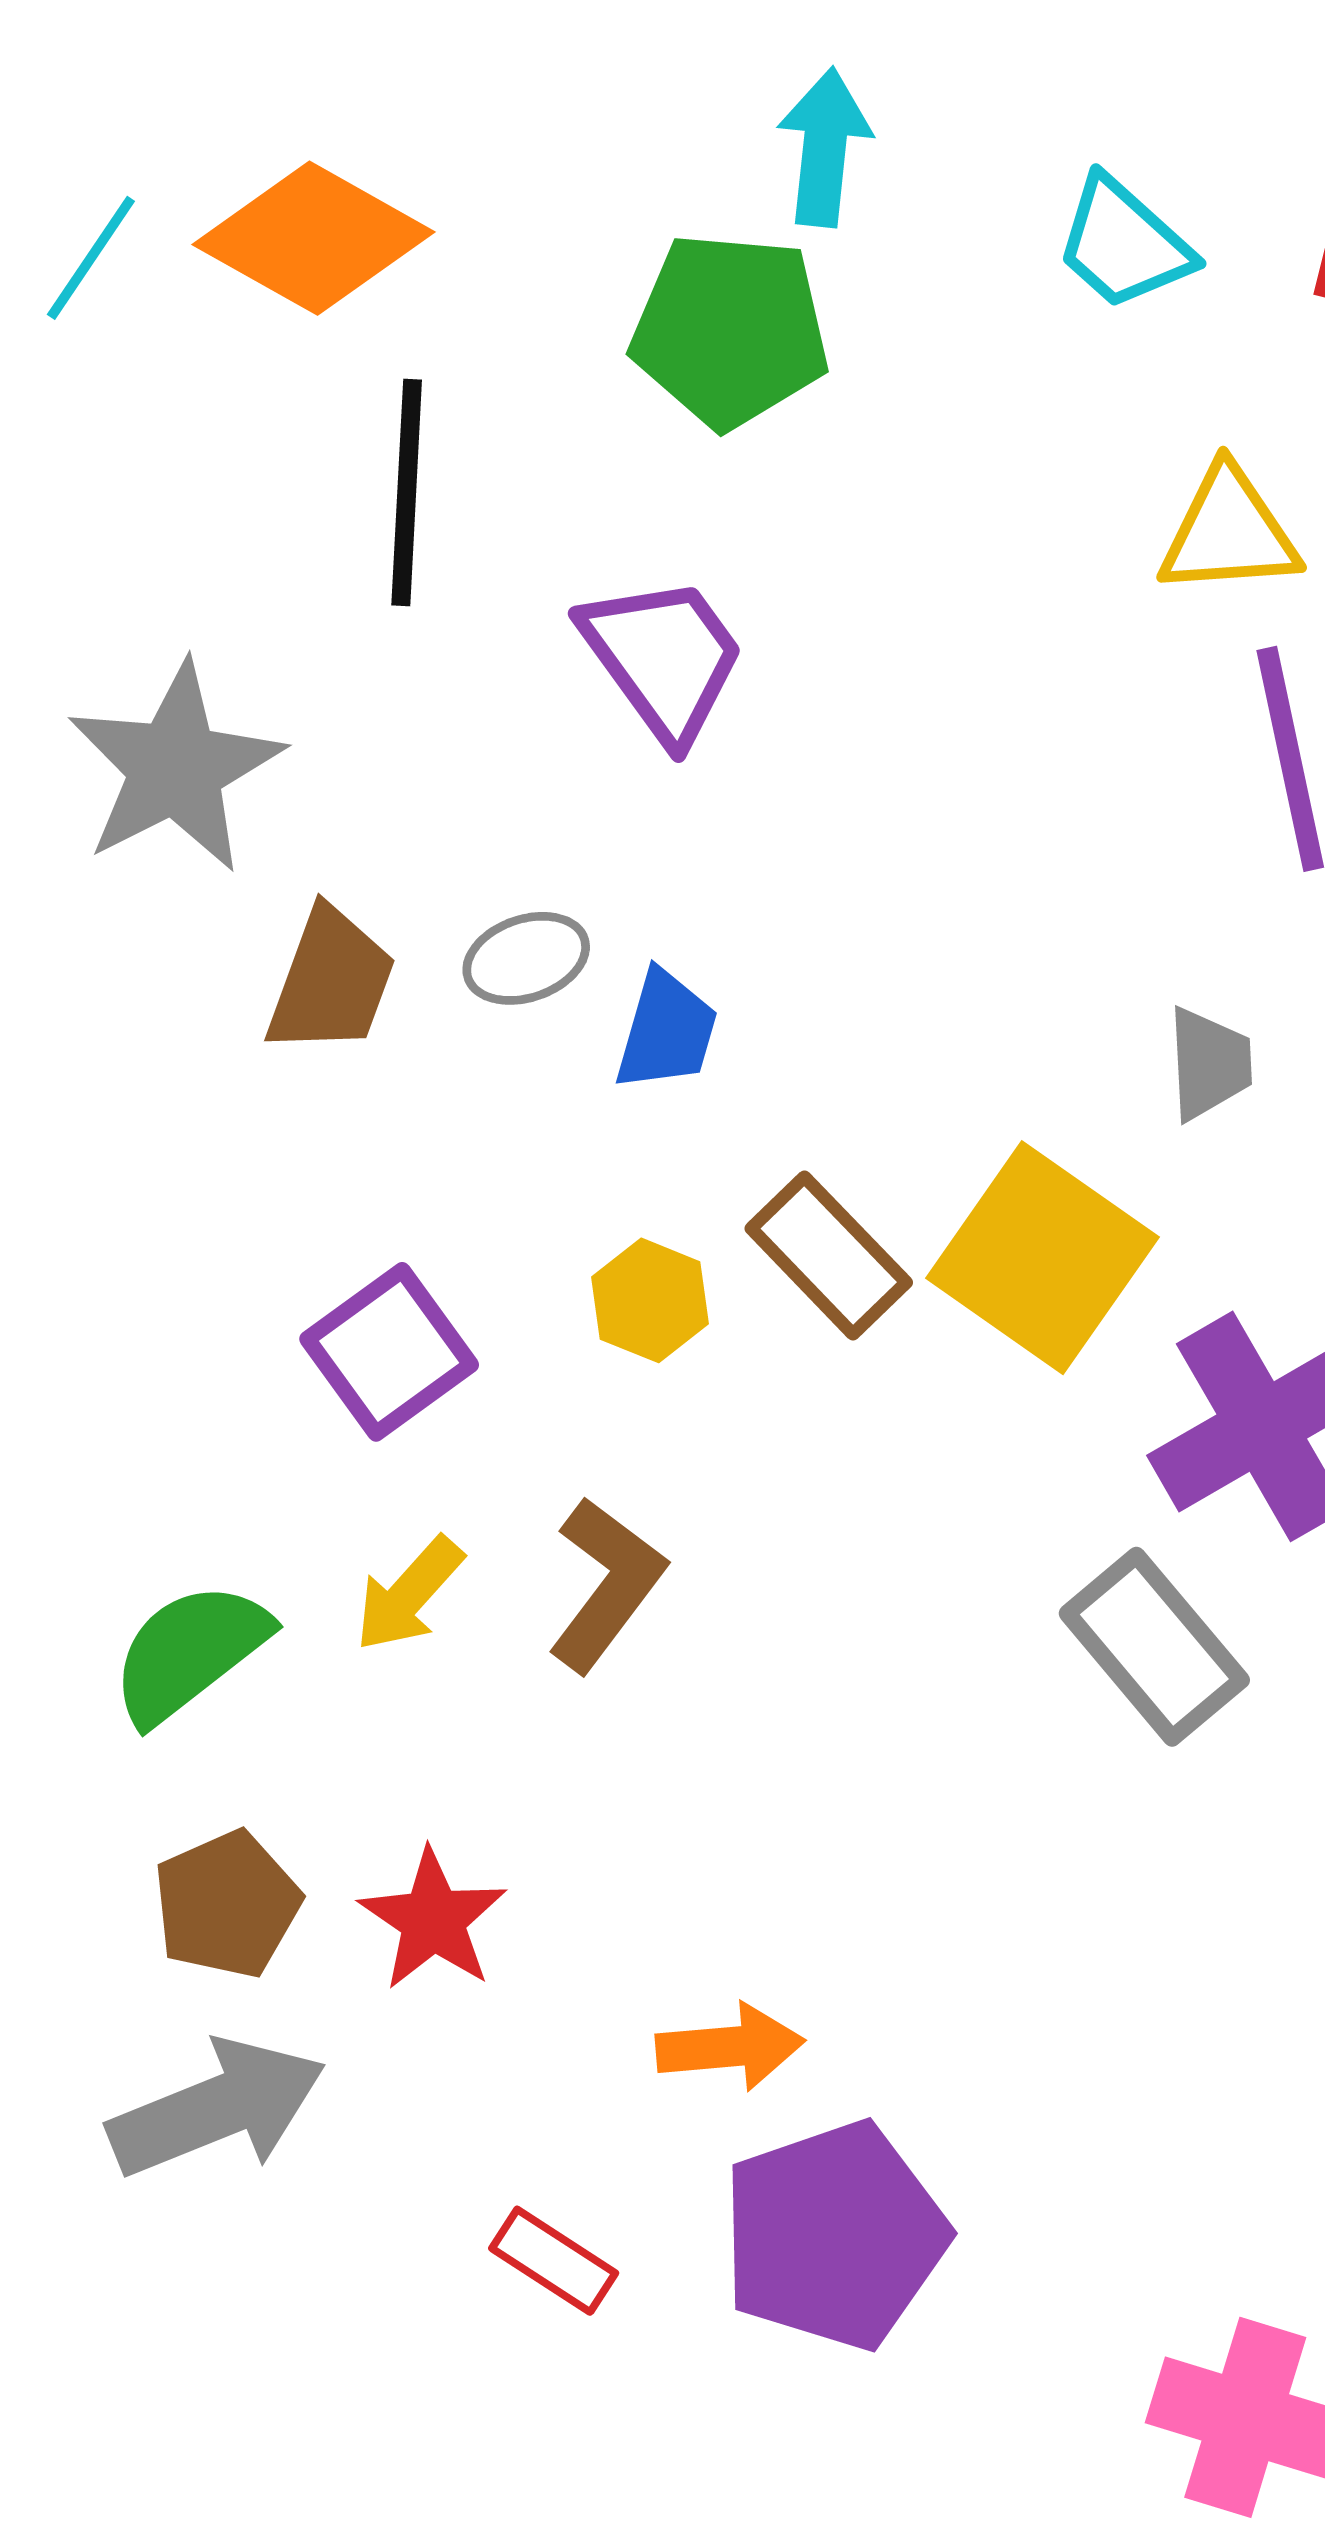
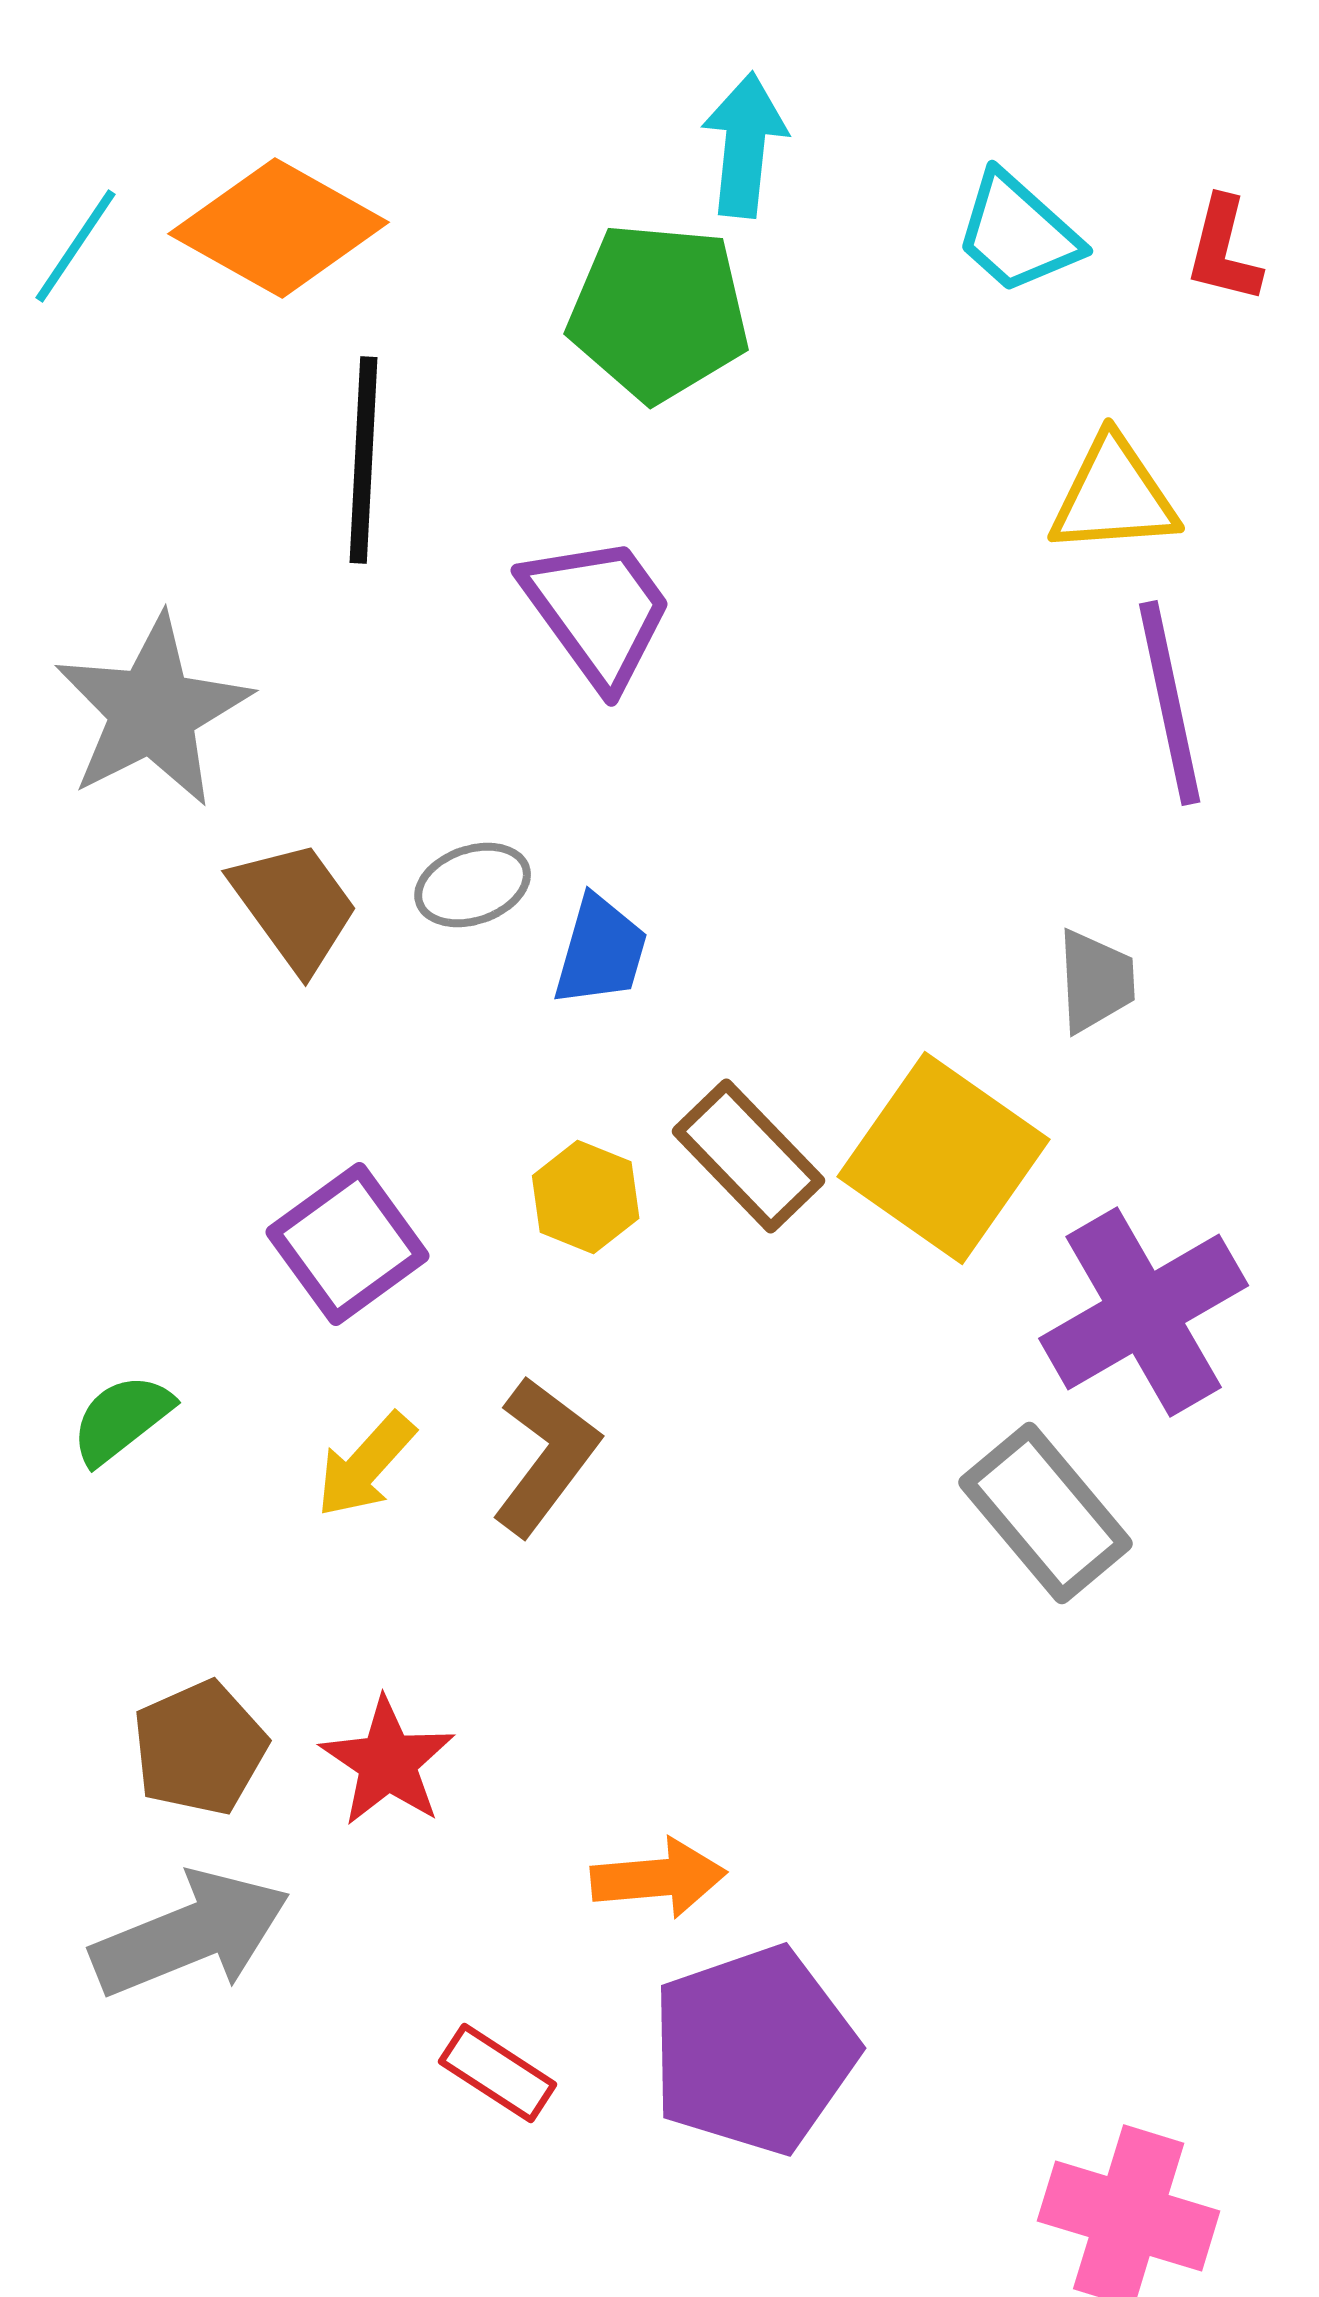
brown trapezoid: (331, 981) -> (295, 906), turned -56
green semicircle: (190, 1652) -> (122, 1419), moved, size x0.7

